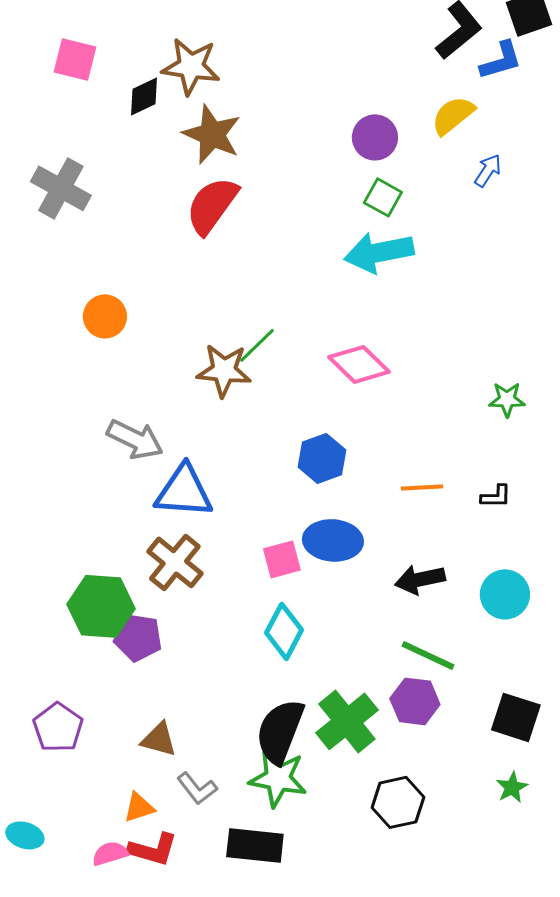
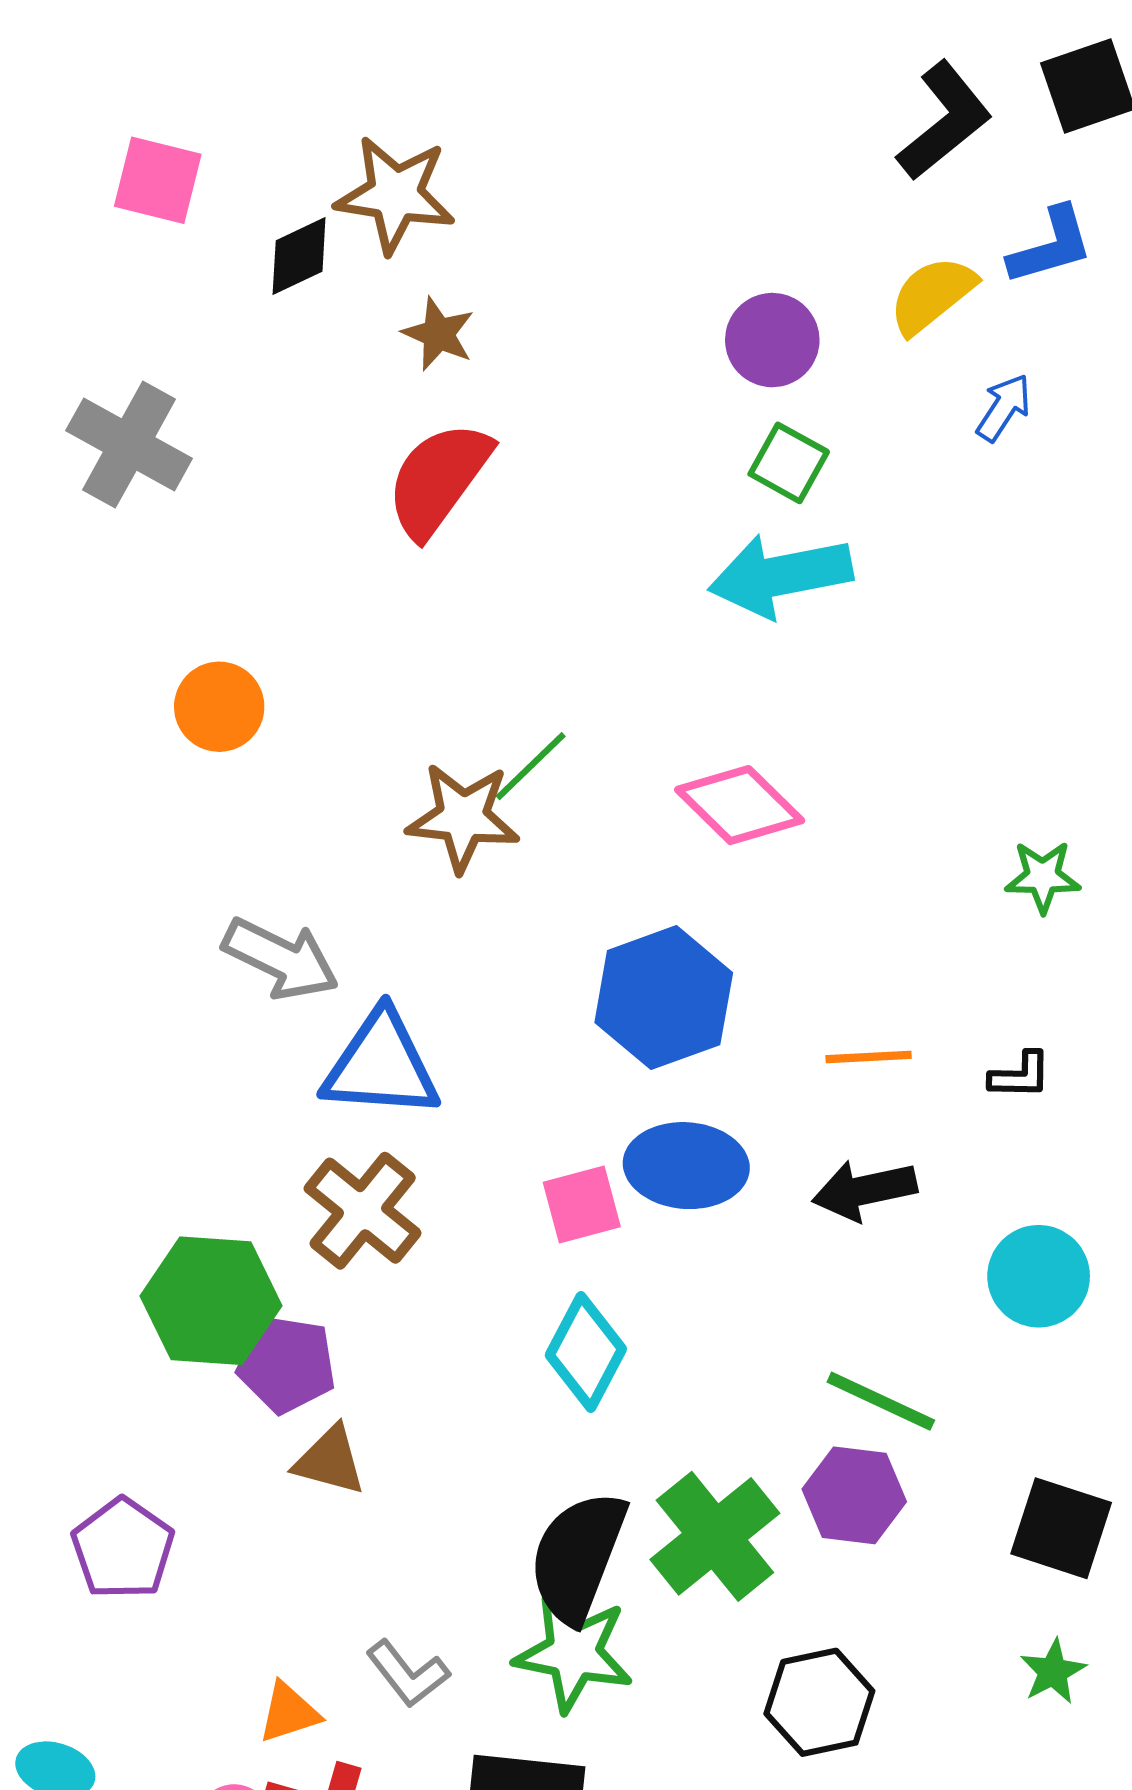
blue L-shape: (501, 60) -> (1051, 246), moved
brown star: (212, 134) -> (438, 334), size x0.6
blue hexagon: (322, 458) -> (664, 998), size x1.4
black arrow: (420, 579) -> (864, 1190), moved
brown triangle: (159, 739) -> (330, 1461), moved

